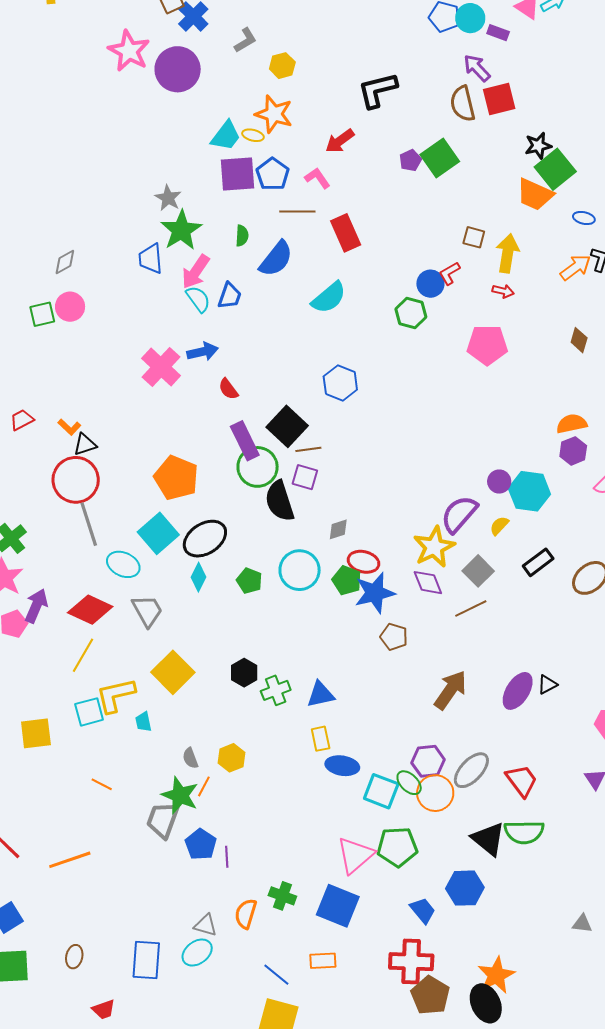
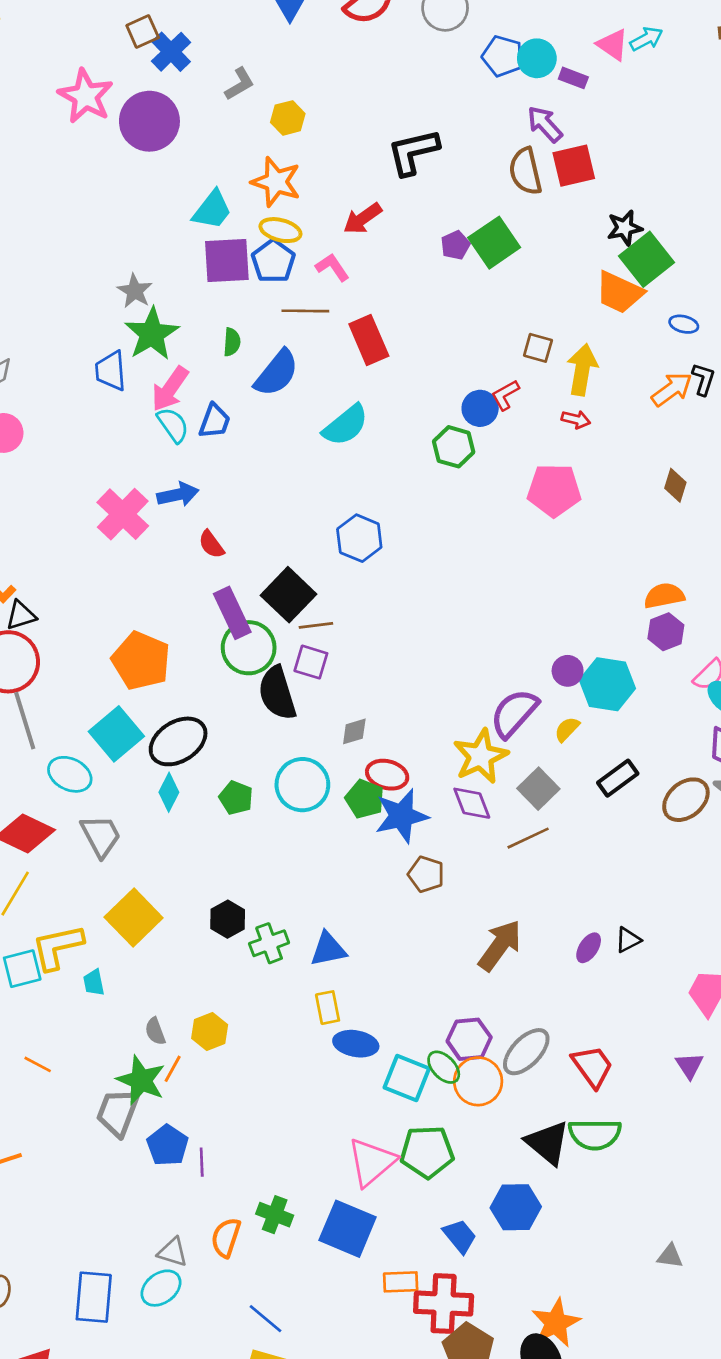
yellow ellipse: (253, 135) -> (280, 230), moved, size x1.4
purple ellipse: (518, 691) -> (589, 948), size x0.6
orange rectangle: (323, 961) -> (401, 1282), moved

